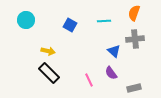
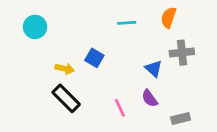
orange semicircle: (134, 13) -> (168, 17), moved
cyan line: (104, 21) -> (127, 23), moved
blue square: (70, 25) -> (94, 58), moved

